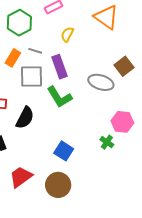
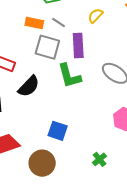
orange rectangle: (13, 58) -> (34, 23), turned 54
green cross: (107, 142) -> (99, 159), moved
blue square: (64, 151) -> (58, 131), turned -30

